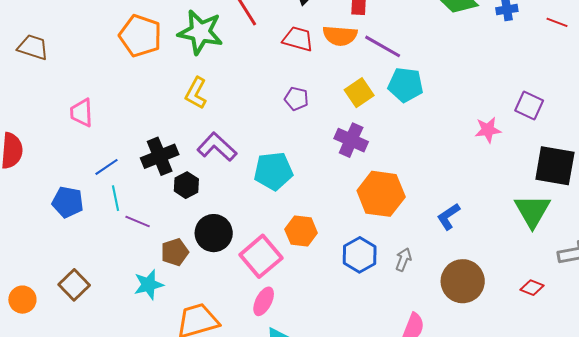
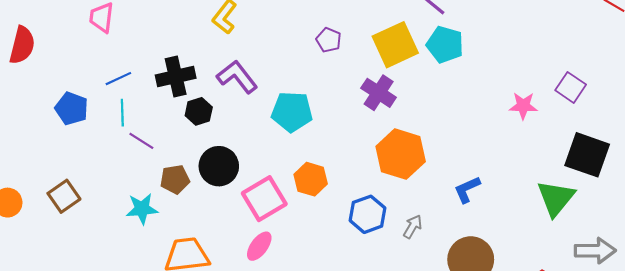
yellow square: (359, 93) -> (395, 45), size x1.5

